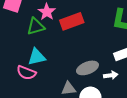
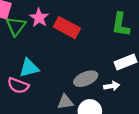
red rectangle: (72, 21) -> (67, 28), turned 50
green triangle: (36, 26) -> (16, 26), moved, turned -36

